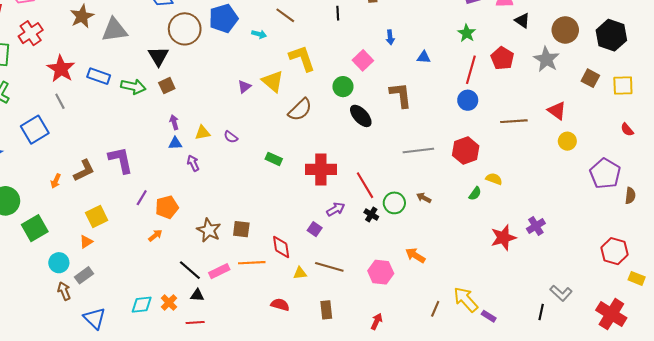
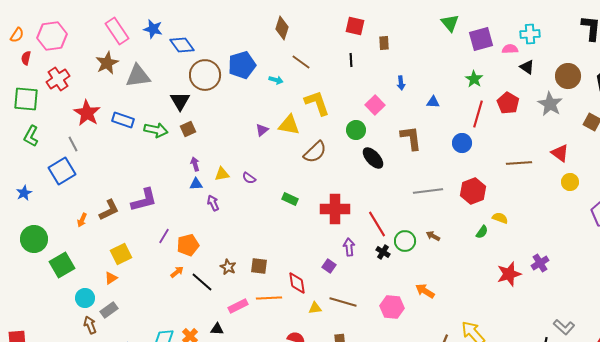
yellow triangle: (273, 81) -> (289, 125), turned -30
blue circle: (468, 100) -> (462, 143), moved
gray line: (60, 101) -> (73, 144), moved
purple L-shape: (121, 160) -> (144, 200), turned 88
purple arrow: (336, 209) -> (349, 247), turned -66
brown star: (209, 230) -> (228, 267), size x0.7
black line: (190, 270) -> (202, 282), moved

